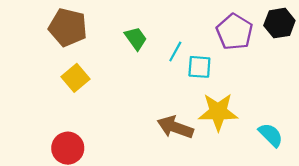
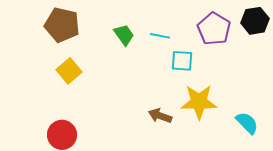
cyan line: (175, 52) -> (160, 36), moved, turned 72
brown arrow: (175, 127) -> (160, 116), size x0.7

